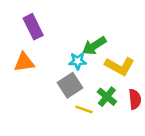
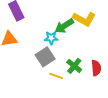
yellow L-shape: (120, 66) -> (84, 19), moved

